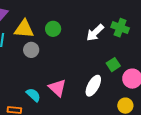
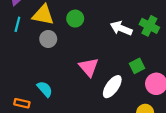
white arrow: (95, 33) -> (121, 28), turned 60
pink triangle: (57, 88) -> (89, 67), moved

